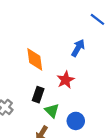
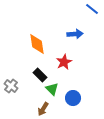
blue arrow: (78, 48) -> (75, 34), turned 56
black rectangle: (38, 95) -> (40, 75), turned -64

